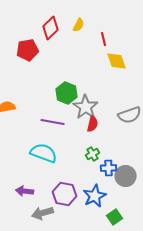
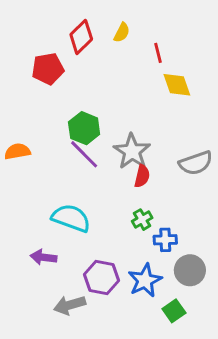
green hexagon: (67, 93) -> (84, 128), moved
purple line: (53, 122) -> (84, 154), moved, turned 35
gray circle: (126, 176) -> (190, 270), moved
purple arrow: (25, 191) -> (43, 257), moved

